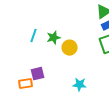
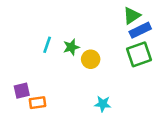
purple square: (38, 74) -> (22, 91), moved

